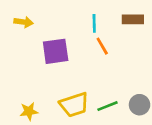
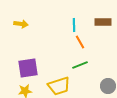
purple square: (56, 51) -> (28, 68), moved
green line: (108, 106) -> (80, 65), moved

